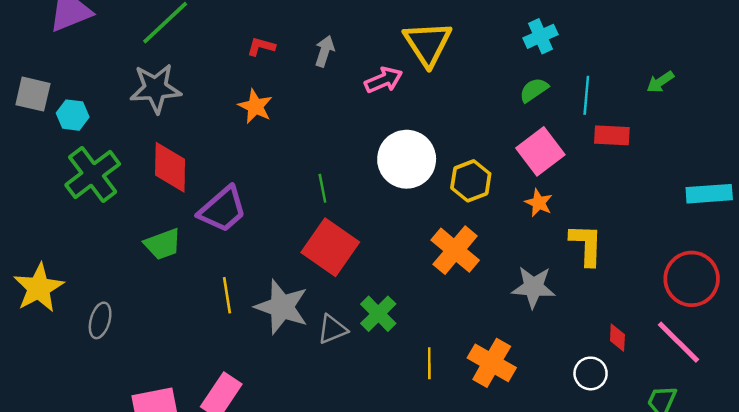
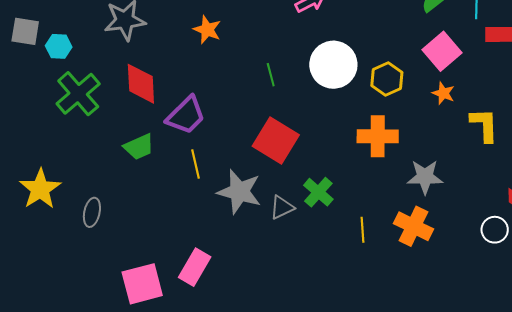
green line: (322, 188) -> (271, 75), moved
orange cross: (455, 250) -> (378, 136), turned -36
gray star: (533, 287) -> (425, 177), moved
yellow line: (227, 295) -> (195, 164), moved

